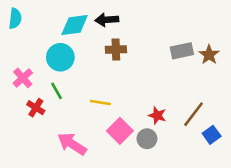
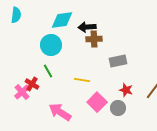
black arrow: (107, 20) -> (87, 27), moved
gray rectangle: (182, 51) -> (118, 61), moved
pink cross: (23, 78) -> (22, 92), moved

